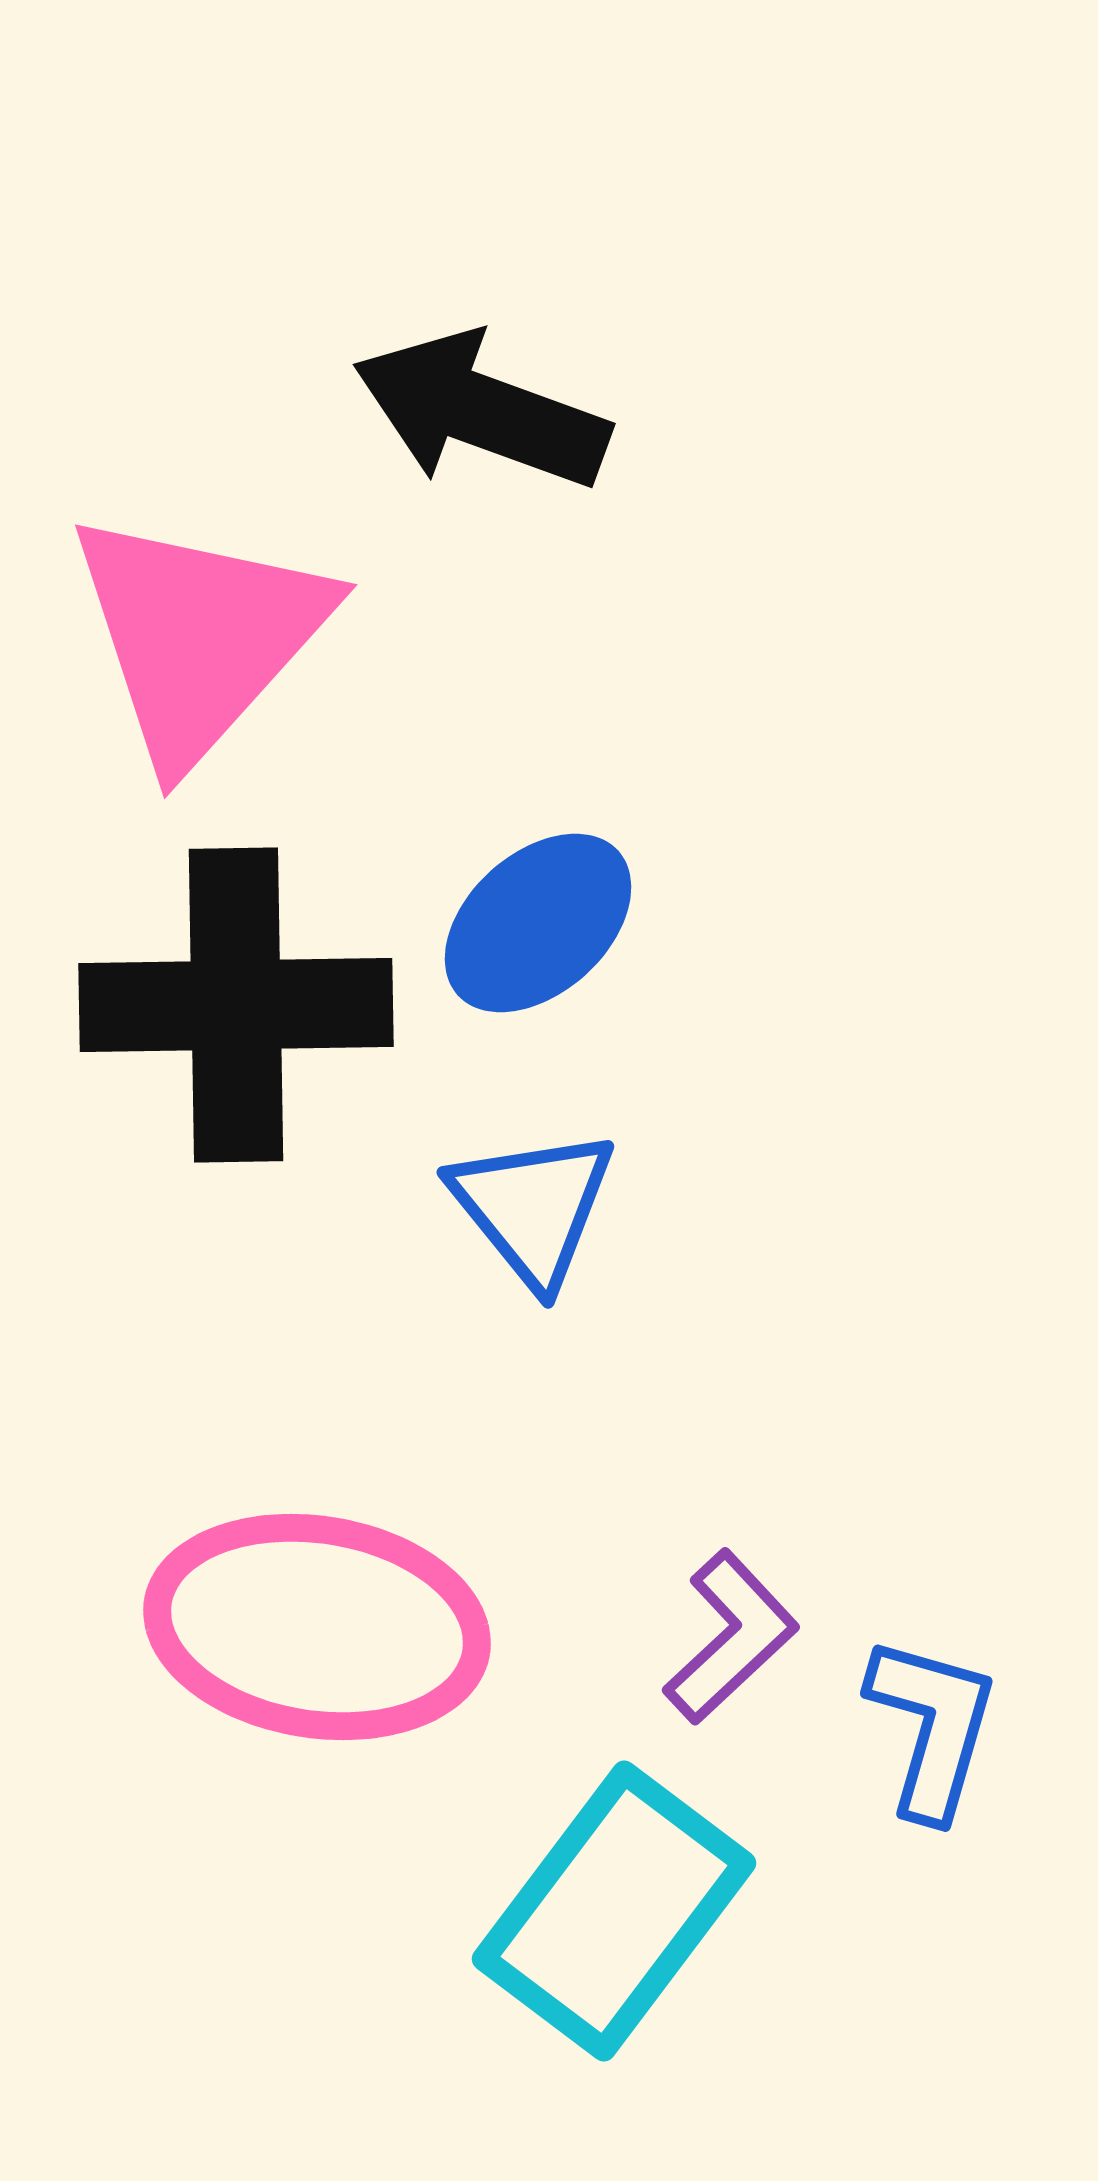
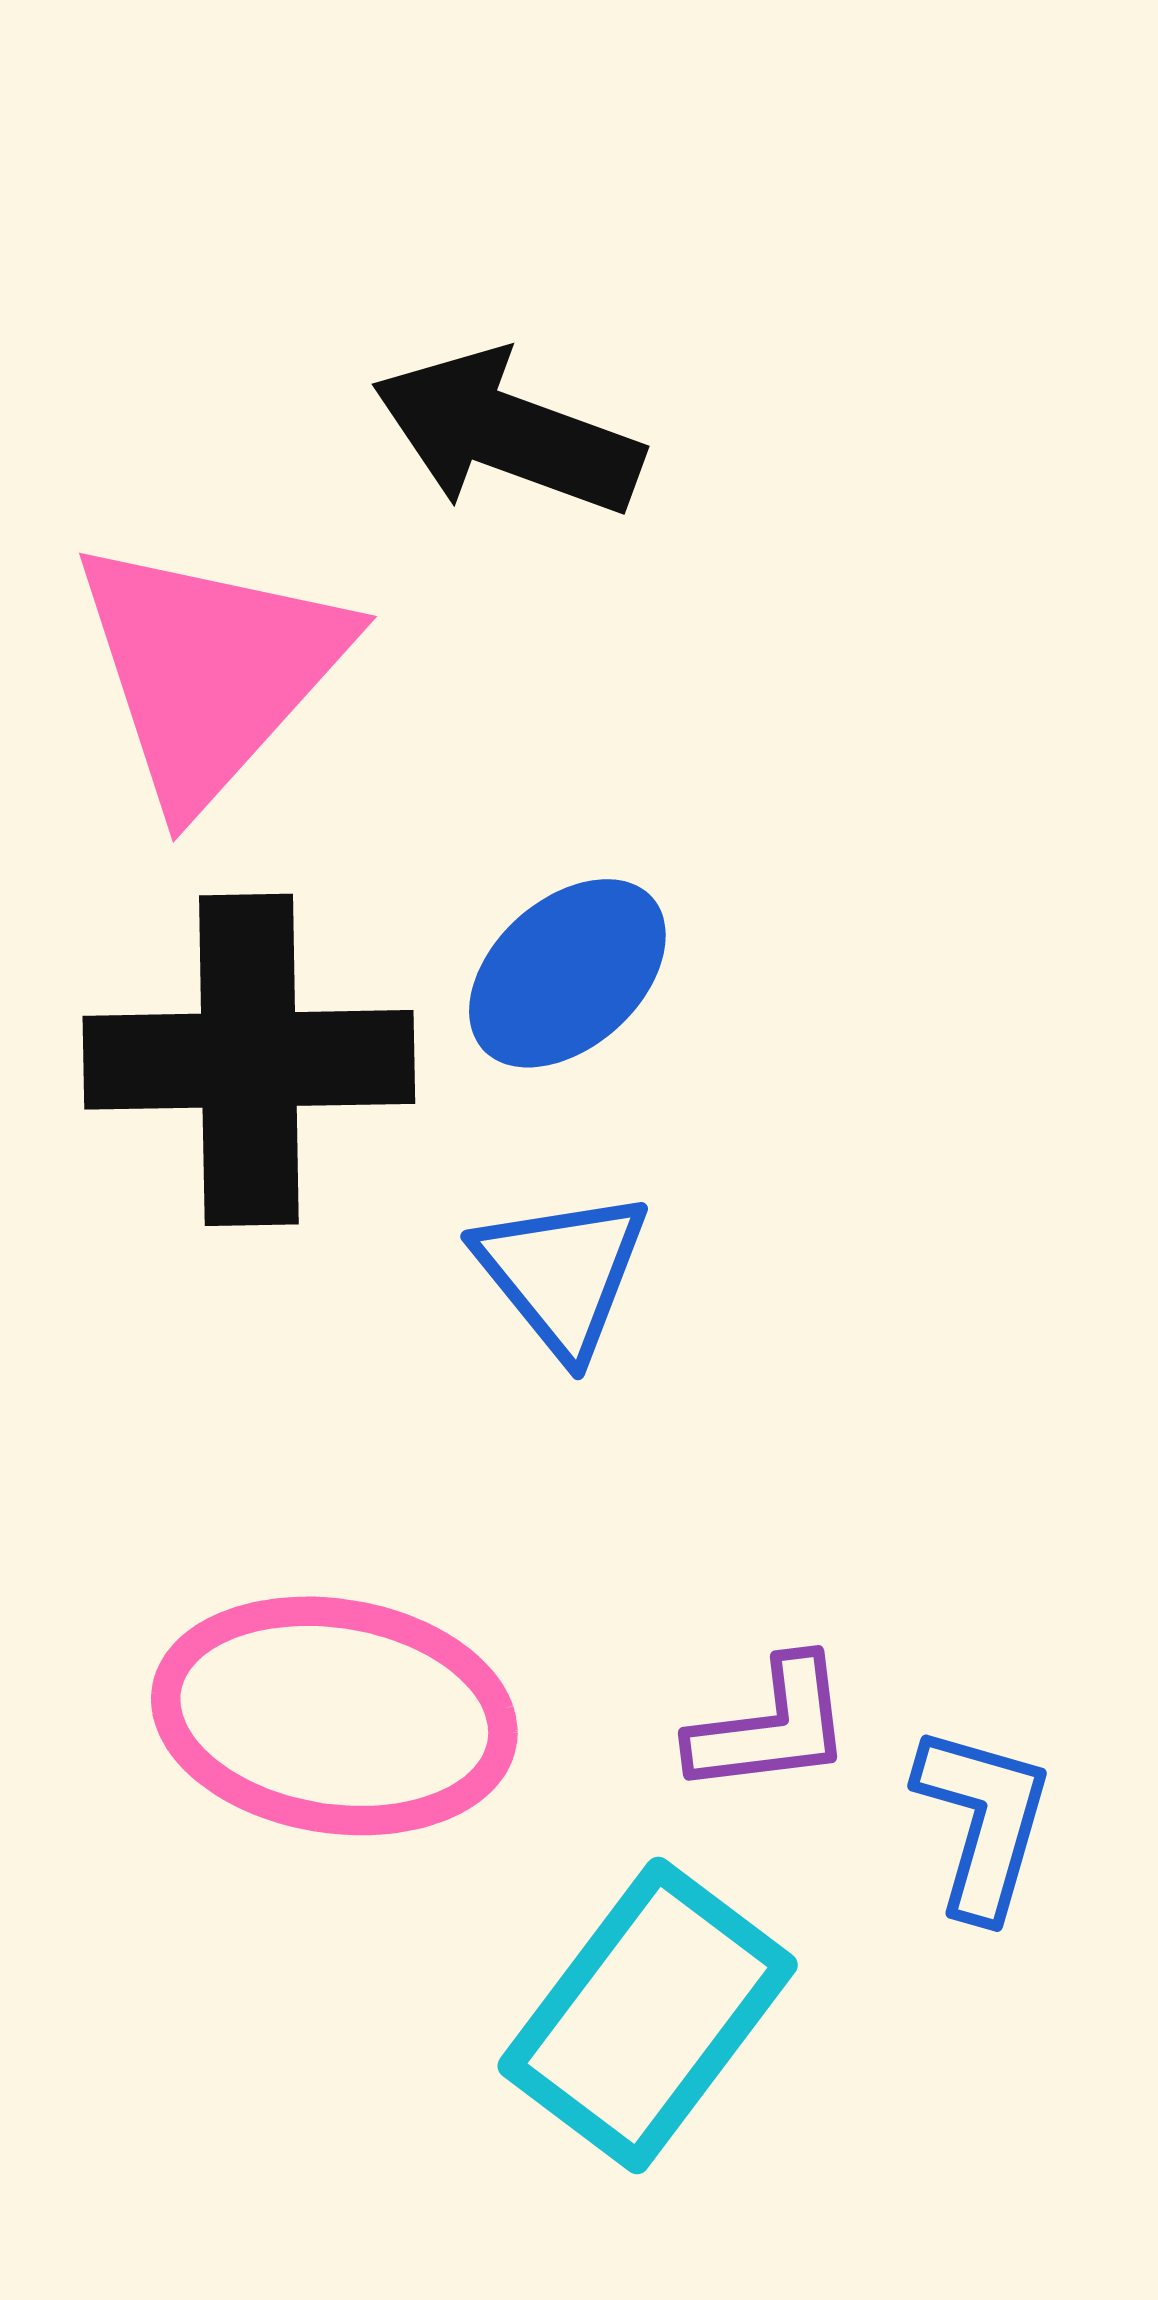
purple L-shape: (731, 1637) -> (771, 1726), turned 36

